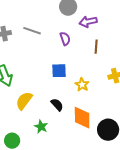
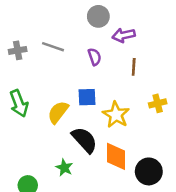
yellow star: (82, 85) -> (116, 115), size x1.5
yellow semicircle: (24, 101) -> (58, 112), moved
black semicircle: (57, 105) -> (84, 140), size x1.6

